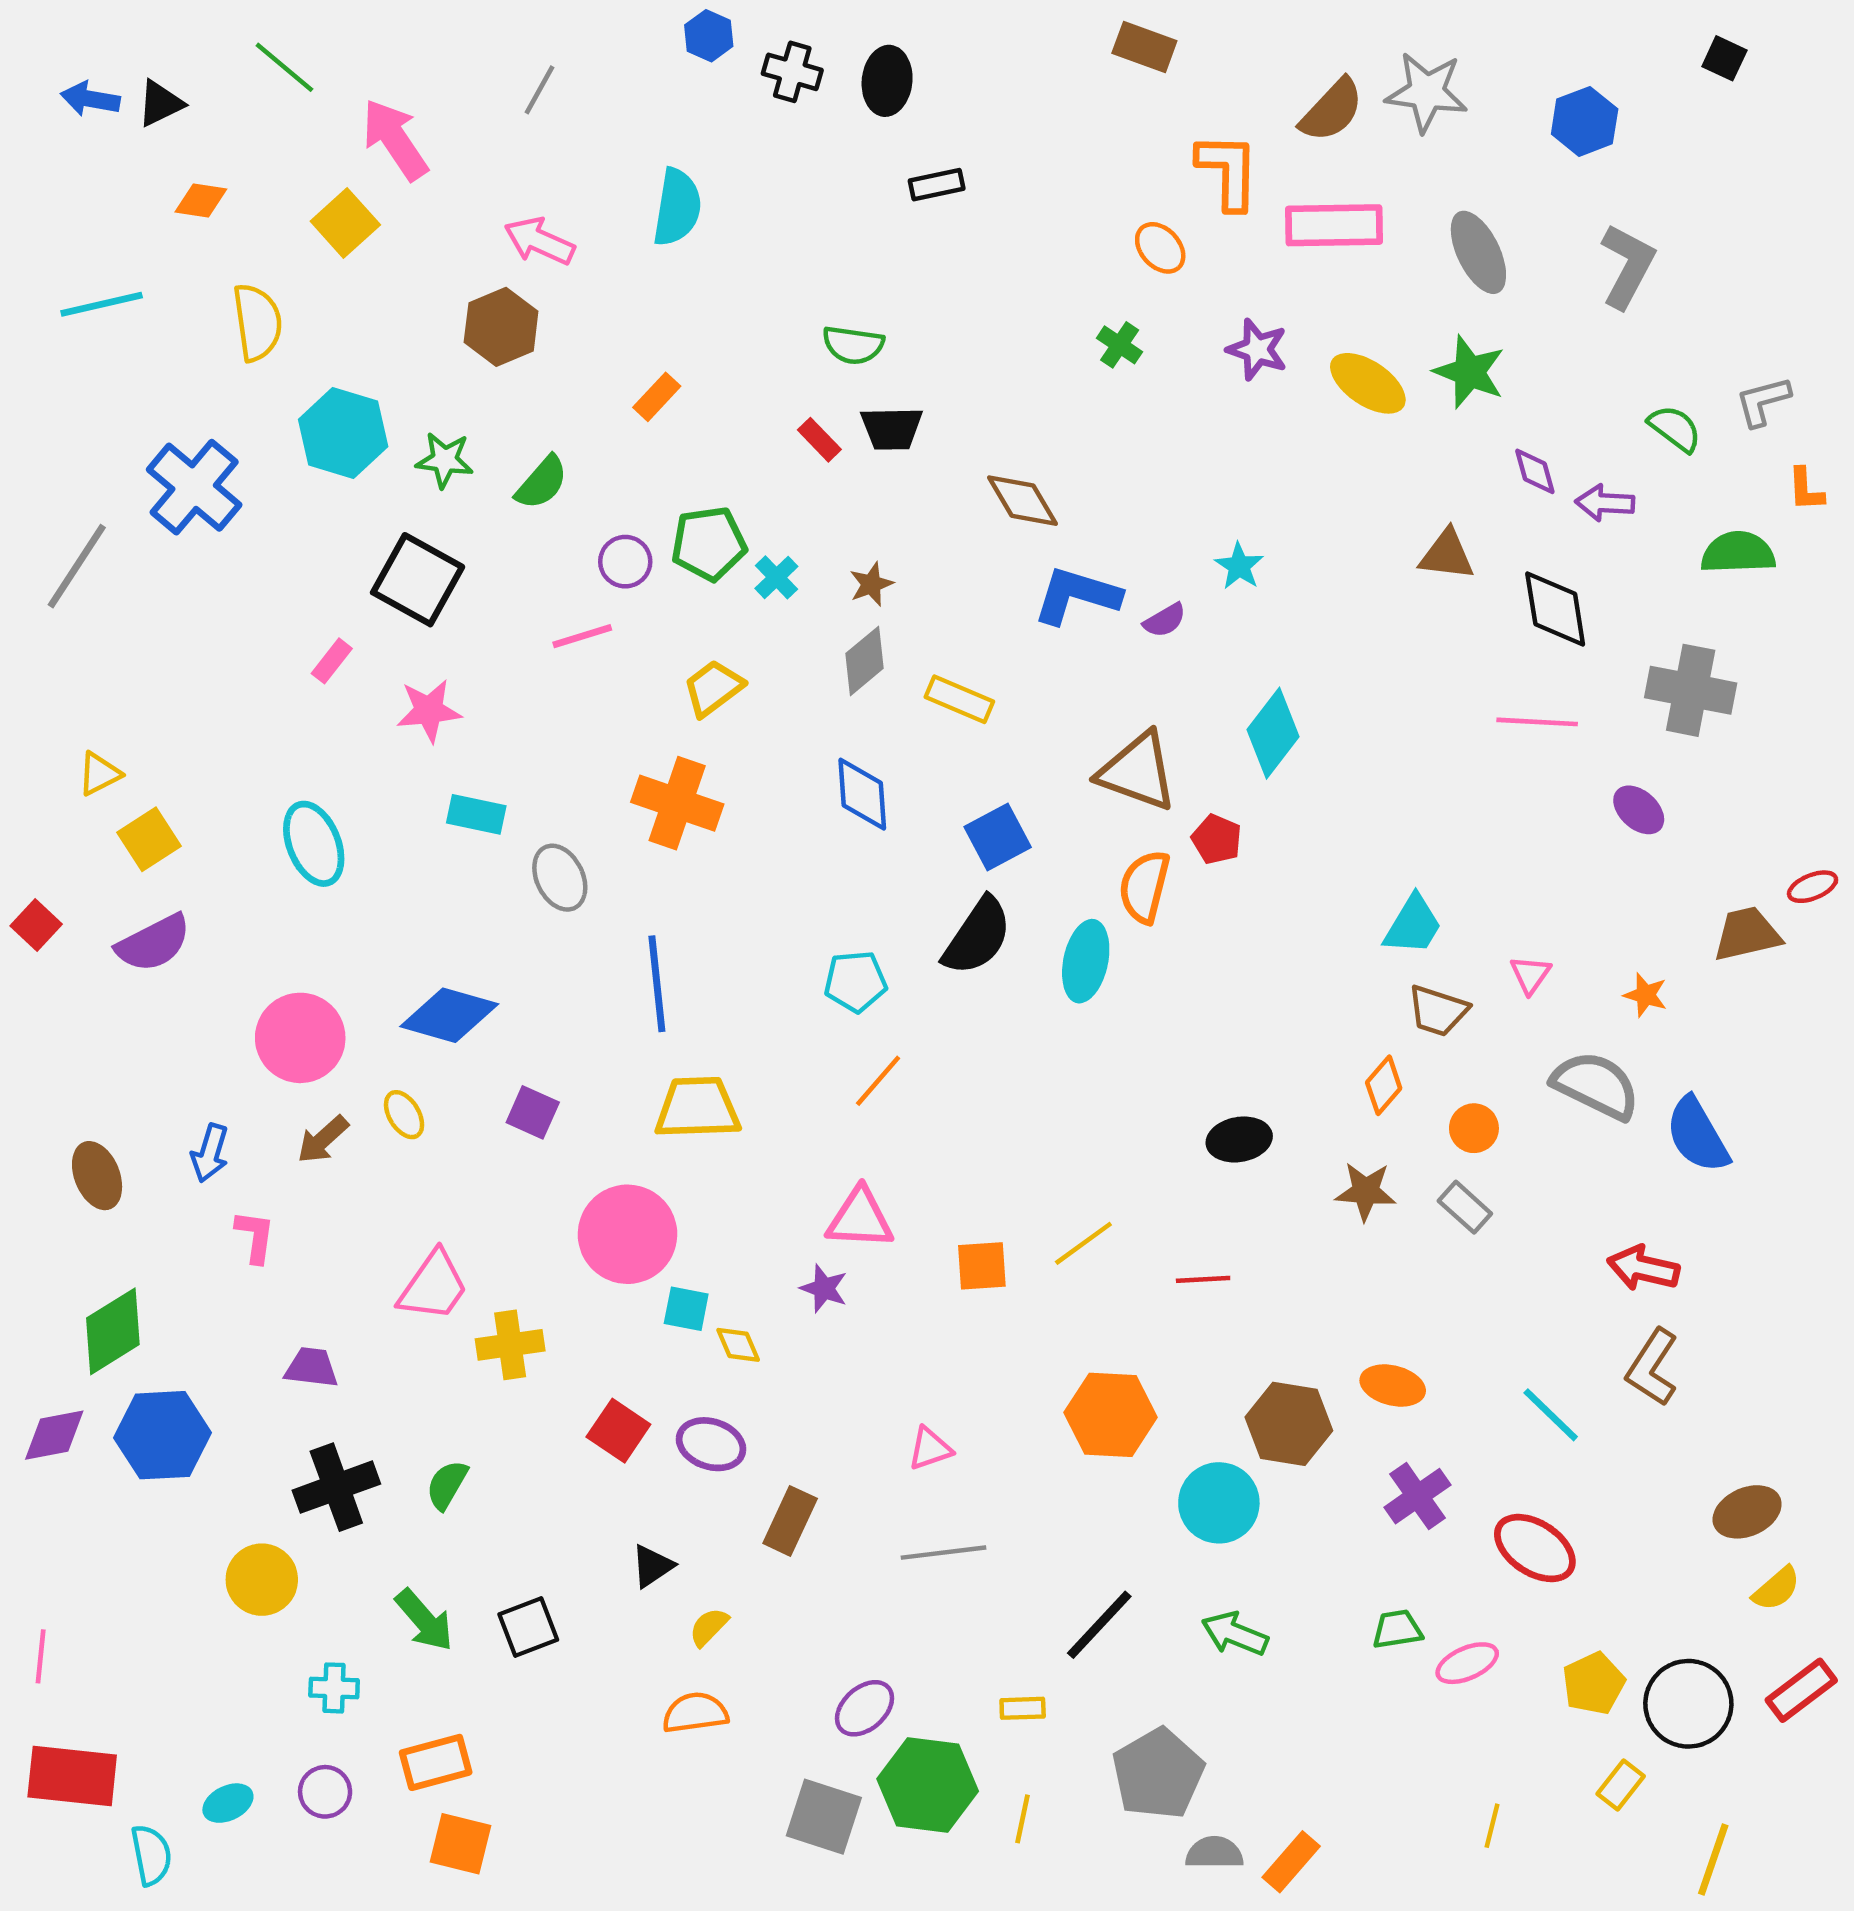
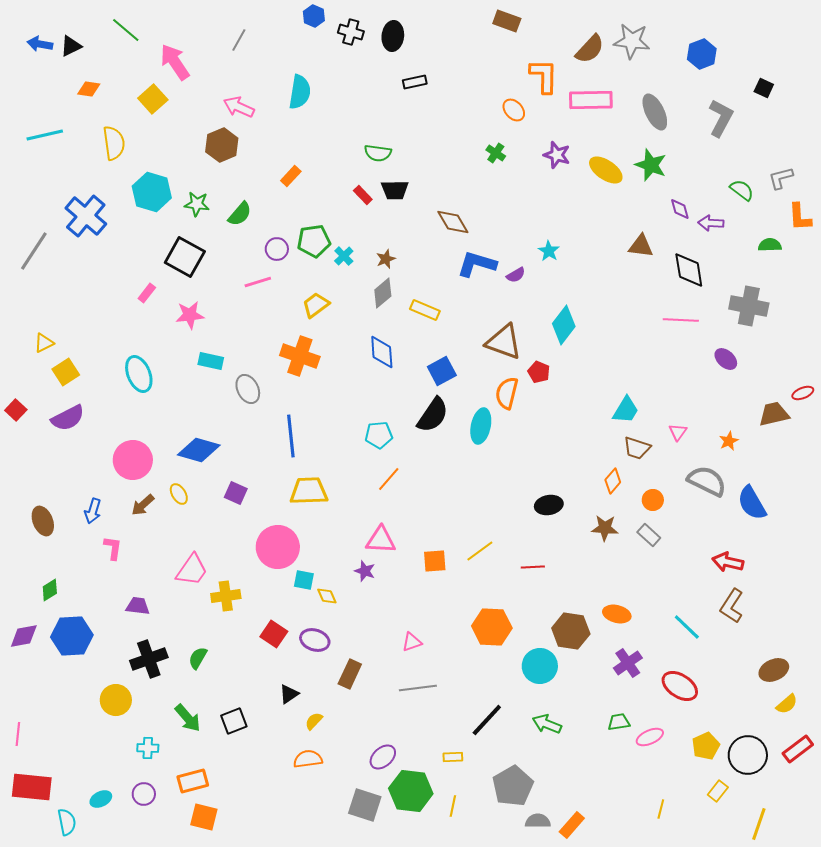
black square: (1724, 58) -> (764, 88), moved
orange L-shape: (1806, 489) -> (800, 217), size x1.4
green semicircle: (1738, 553) -> (770, 245), size x0.7
orange star: (1645, 995) -> (729, 441), turned 30
green diamond: (113, 1331) -> (50, 590), size x0.6

